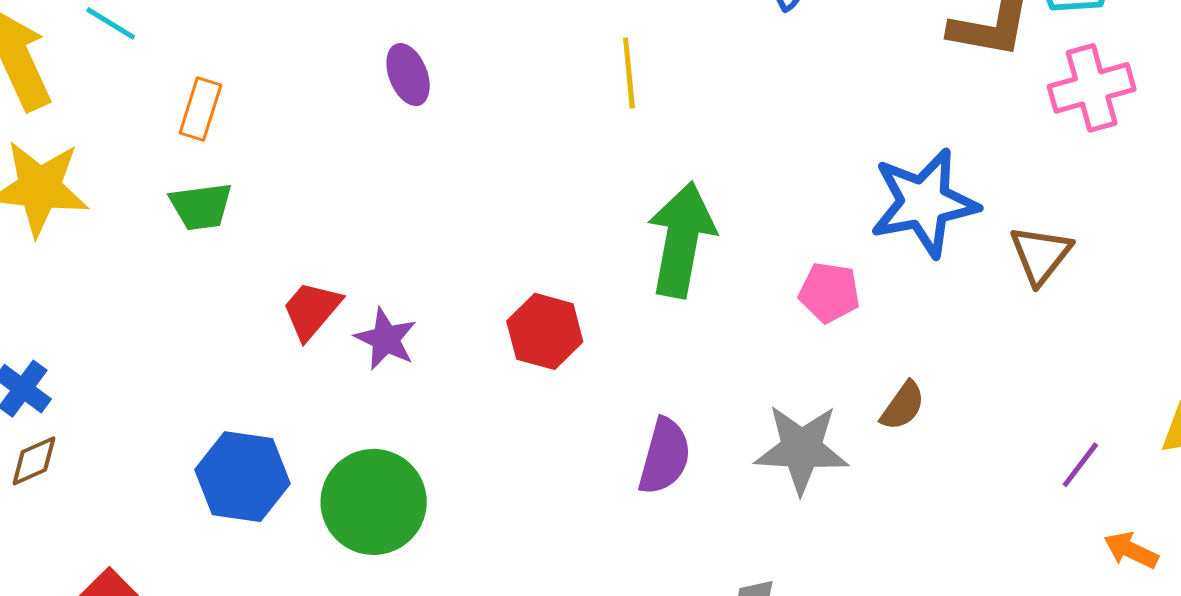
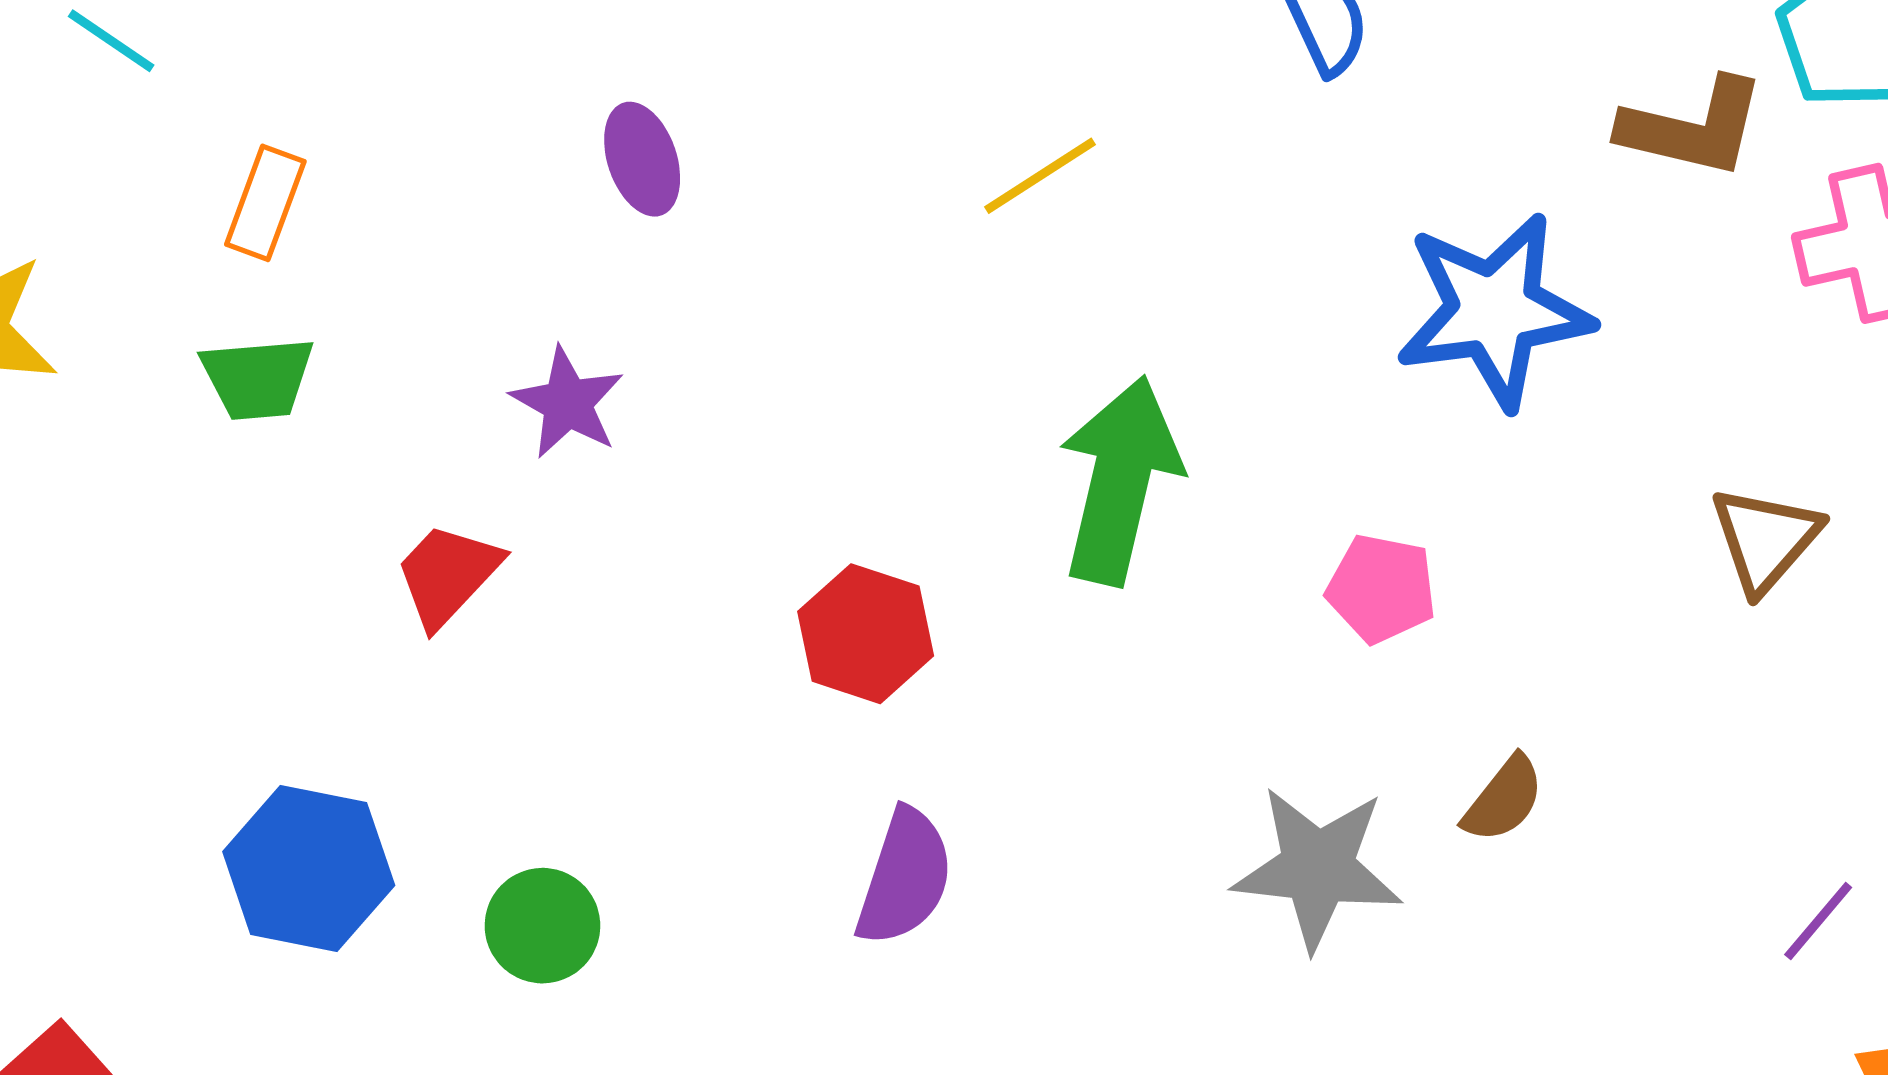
yellow line: (629, 73) -> (1040, 176), turned 60
blue star: (924, 203) -> (1494, 311), moved
purple star: (386, 339) -> (567, 403), moved
purple semicircle: (665, 456) -> (905, 877), moved
green circle: (374, 502) -> (542, 926), size x0.6

